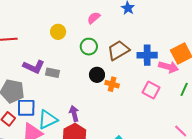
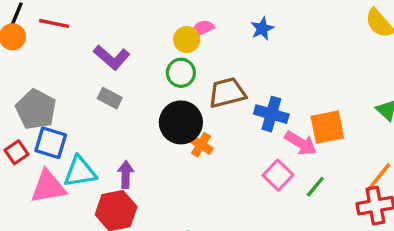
yellow circle: (58, 32) -> (187, 40), moved
purple L-shape: (34, 67) -> (112, 57), moved
black circle: (97, 75) -> (181, 122), size x1.6
pink square: (151, 90) -> (278, 175), moved

